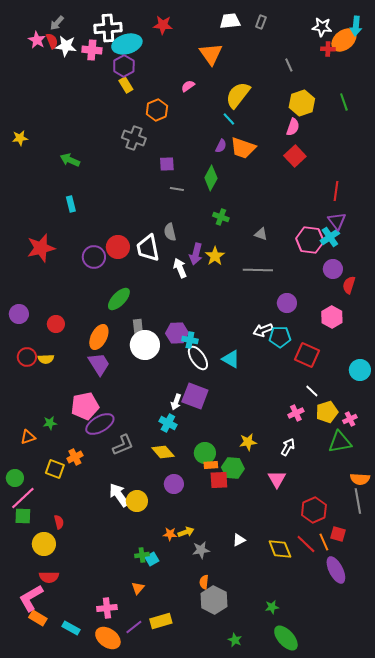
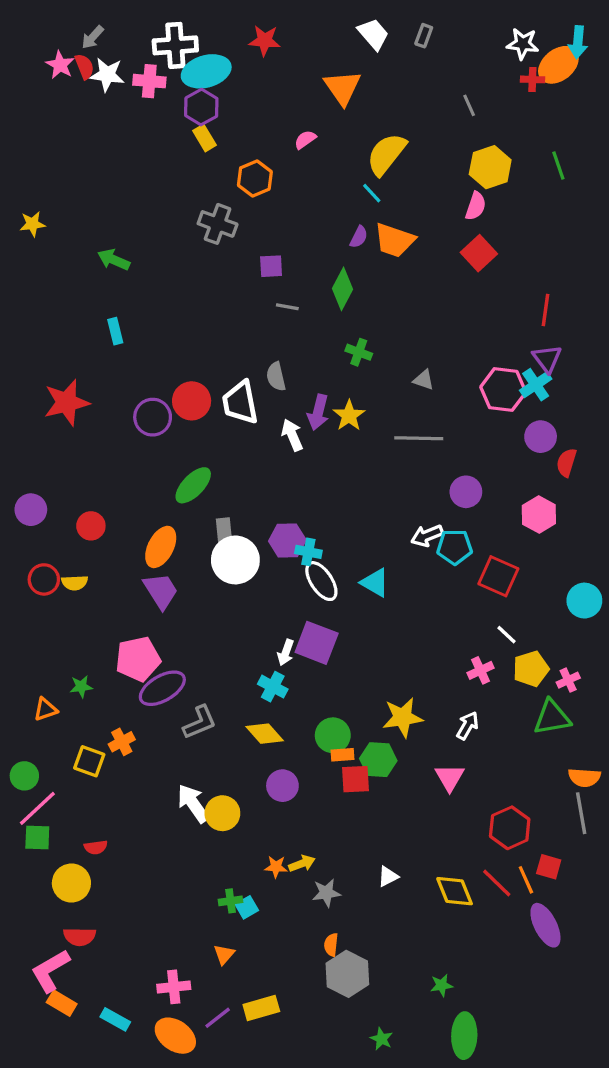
white trapezoid: (230, 21) -> (373, 34), turned 55
yellow star: (248, 442) -> (403, 717), size x1.4
red semicircle: (59, 522) -> (96, 847), turned 96
green ellipse: (286, 638) -> (464, 1036), turned 44

